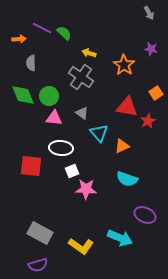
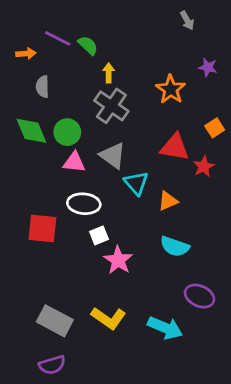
gray arrow: (149, 13) -> (187, 20), moved
yellow arrow: (89, 53) -> (109, 73), moved, turned 72
gray triangle: (82, 113) -> (113, 155), size x1.5
pink star: (86, 189) -> (118, 260), turned 30
yellow L-shape: (81, 246) -> (109, 318), moved

